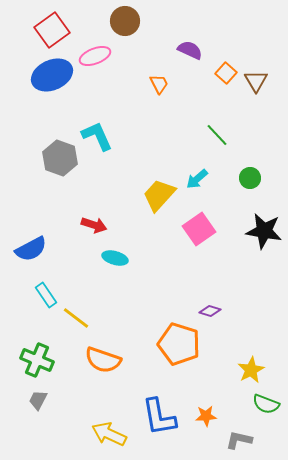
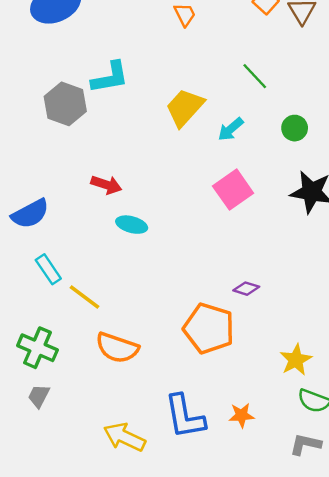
cyan L-shape: (97, 136) -> (110, 77), turned 104
yellow trapezoid: (159, 195) -> (185, 108), moved
gray L-shape: (239, 440) -> (305, 444), moved

